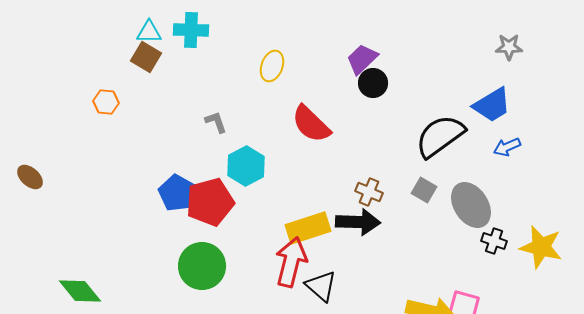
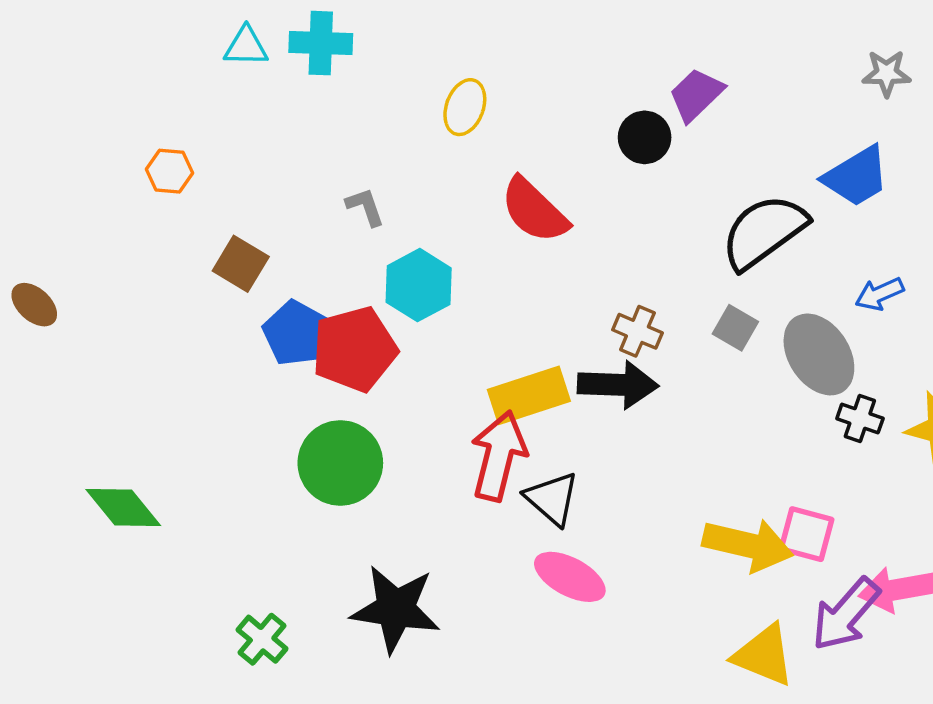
brown square: (146, 57) -> (241, 264), moved
purple trapezoid: (362, 59) -> (696, 95), moved
blue arrow: (507, 147) -> (879, 294), moved

